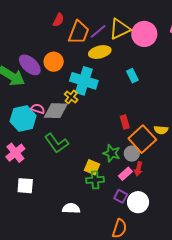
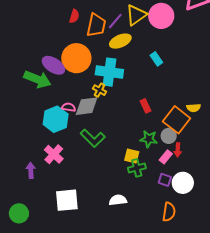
orange circle: (54, 62) -> (76, 58), size x1.5
red rectangle: (125, 122) -> (146, 106), moved
white square: (25, 186) -> (67, 200), moved, size x1.4

